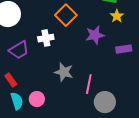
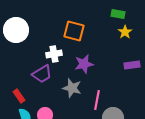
orange square: (66, 15) -> (74, 31), turned -30
purple star: (95, 35) -> (84, 64), moved
purple trapezoid: (19, 50) -> (42, 74), moved

